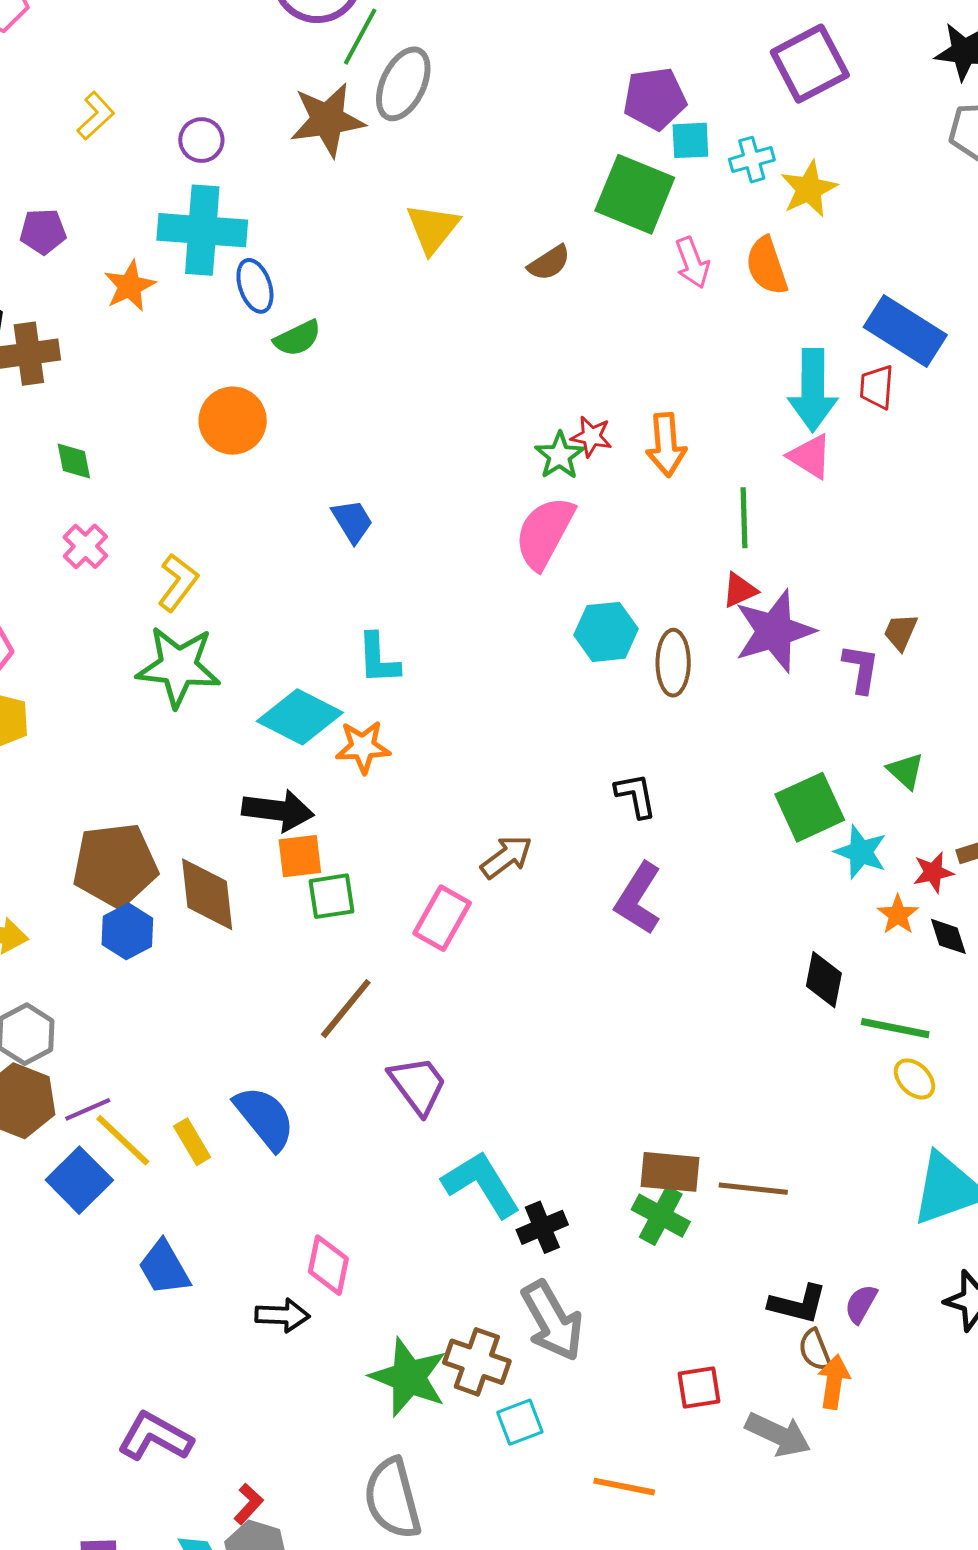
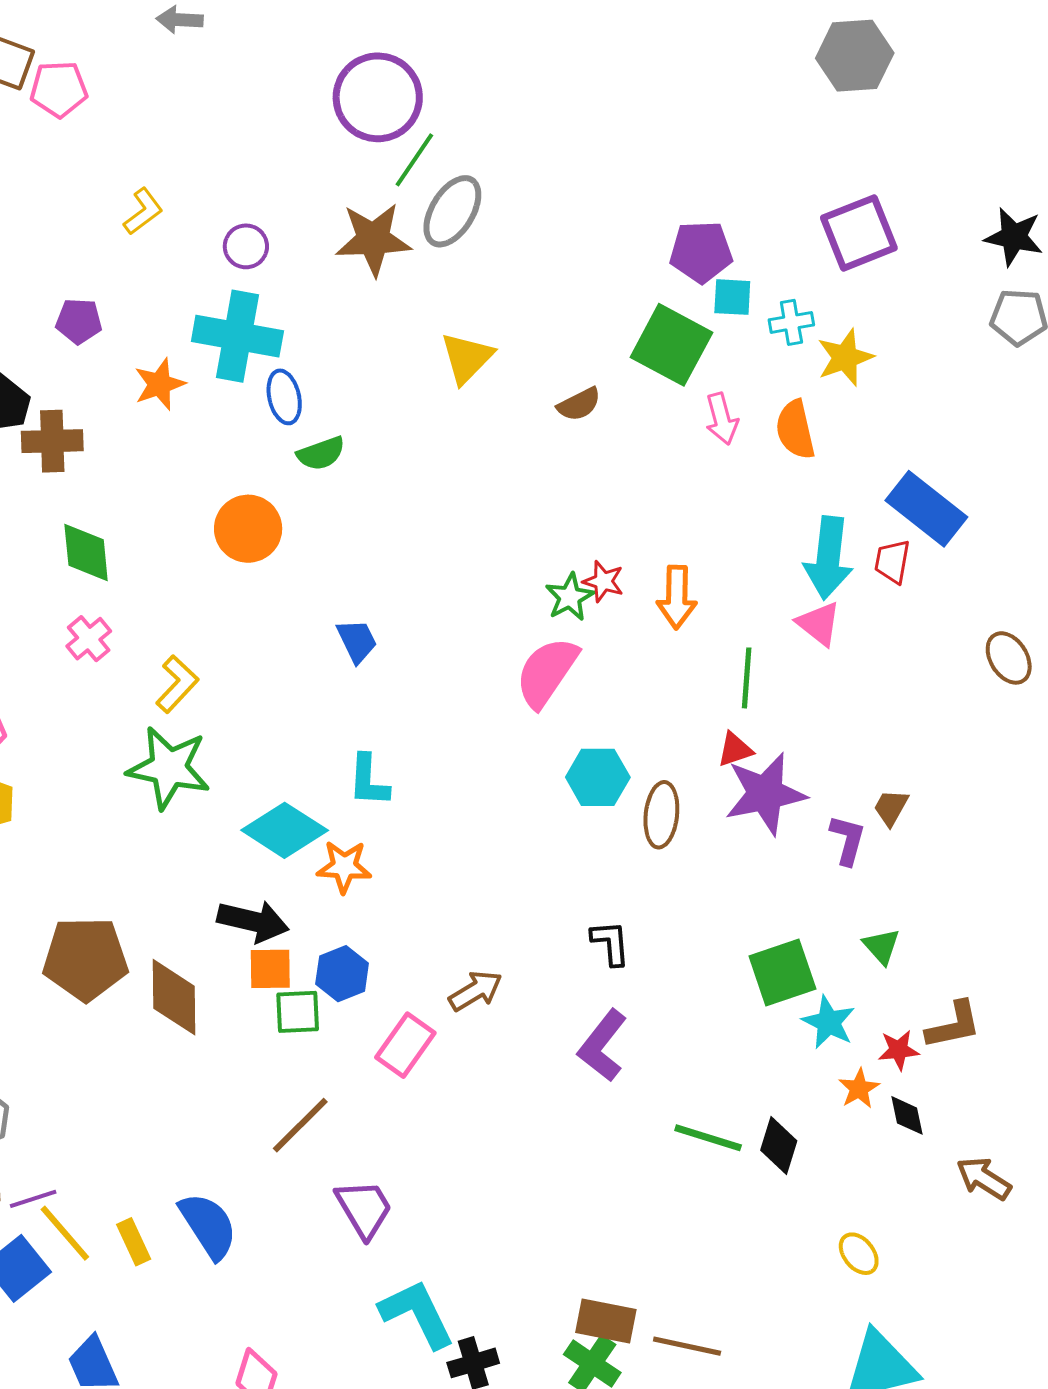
green diamond: (74, 461) -> (86, 552), size x1.5
blue hexagon: (127, 931) -> (342, 974), moved
green line: (895, 1028) -> (708, 1138), moved

